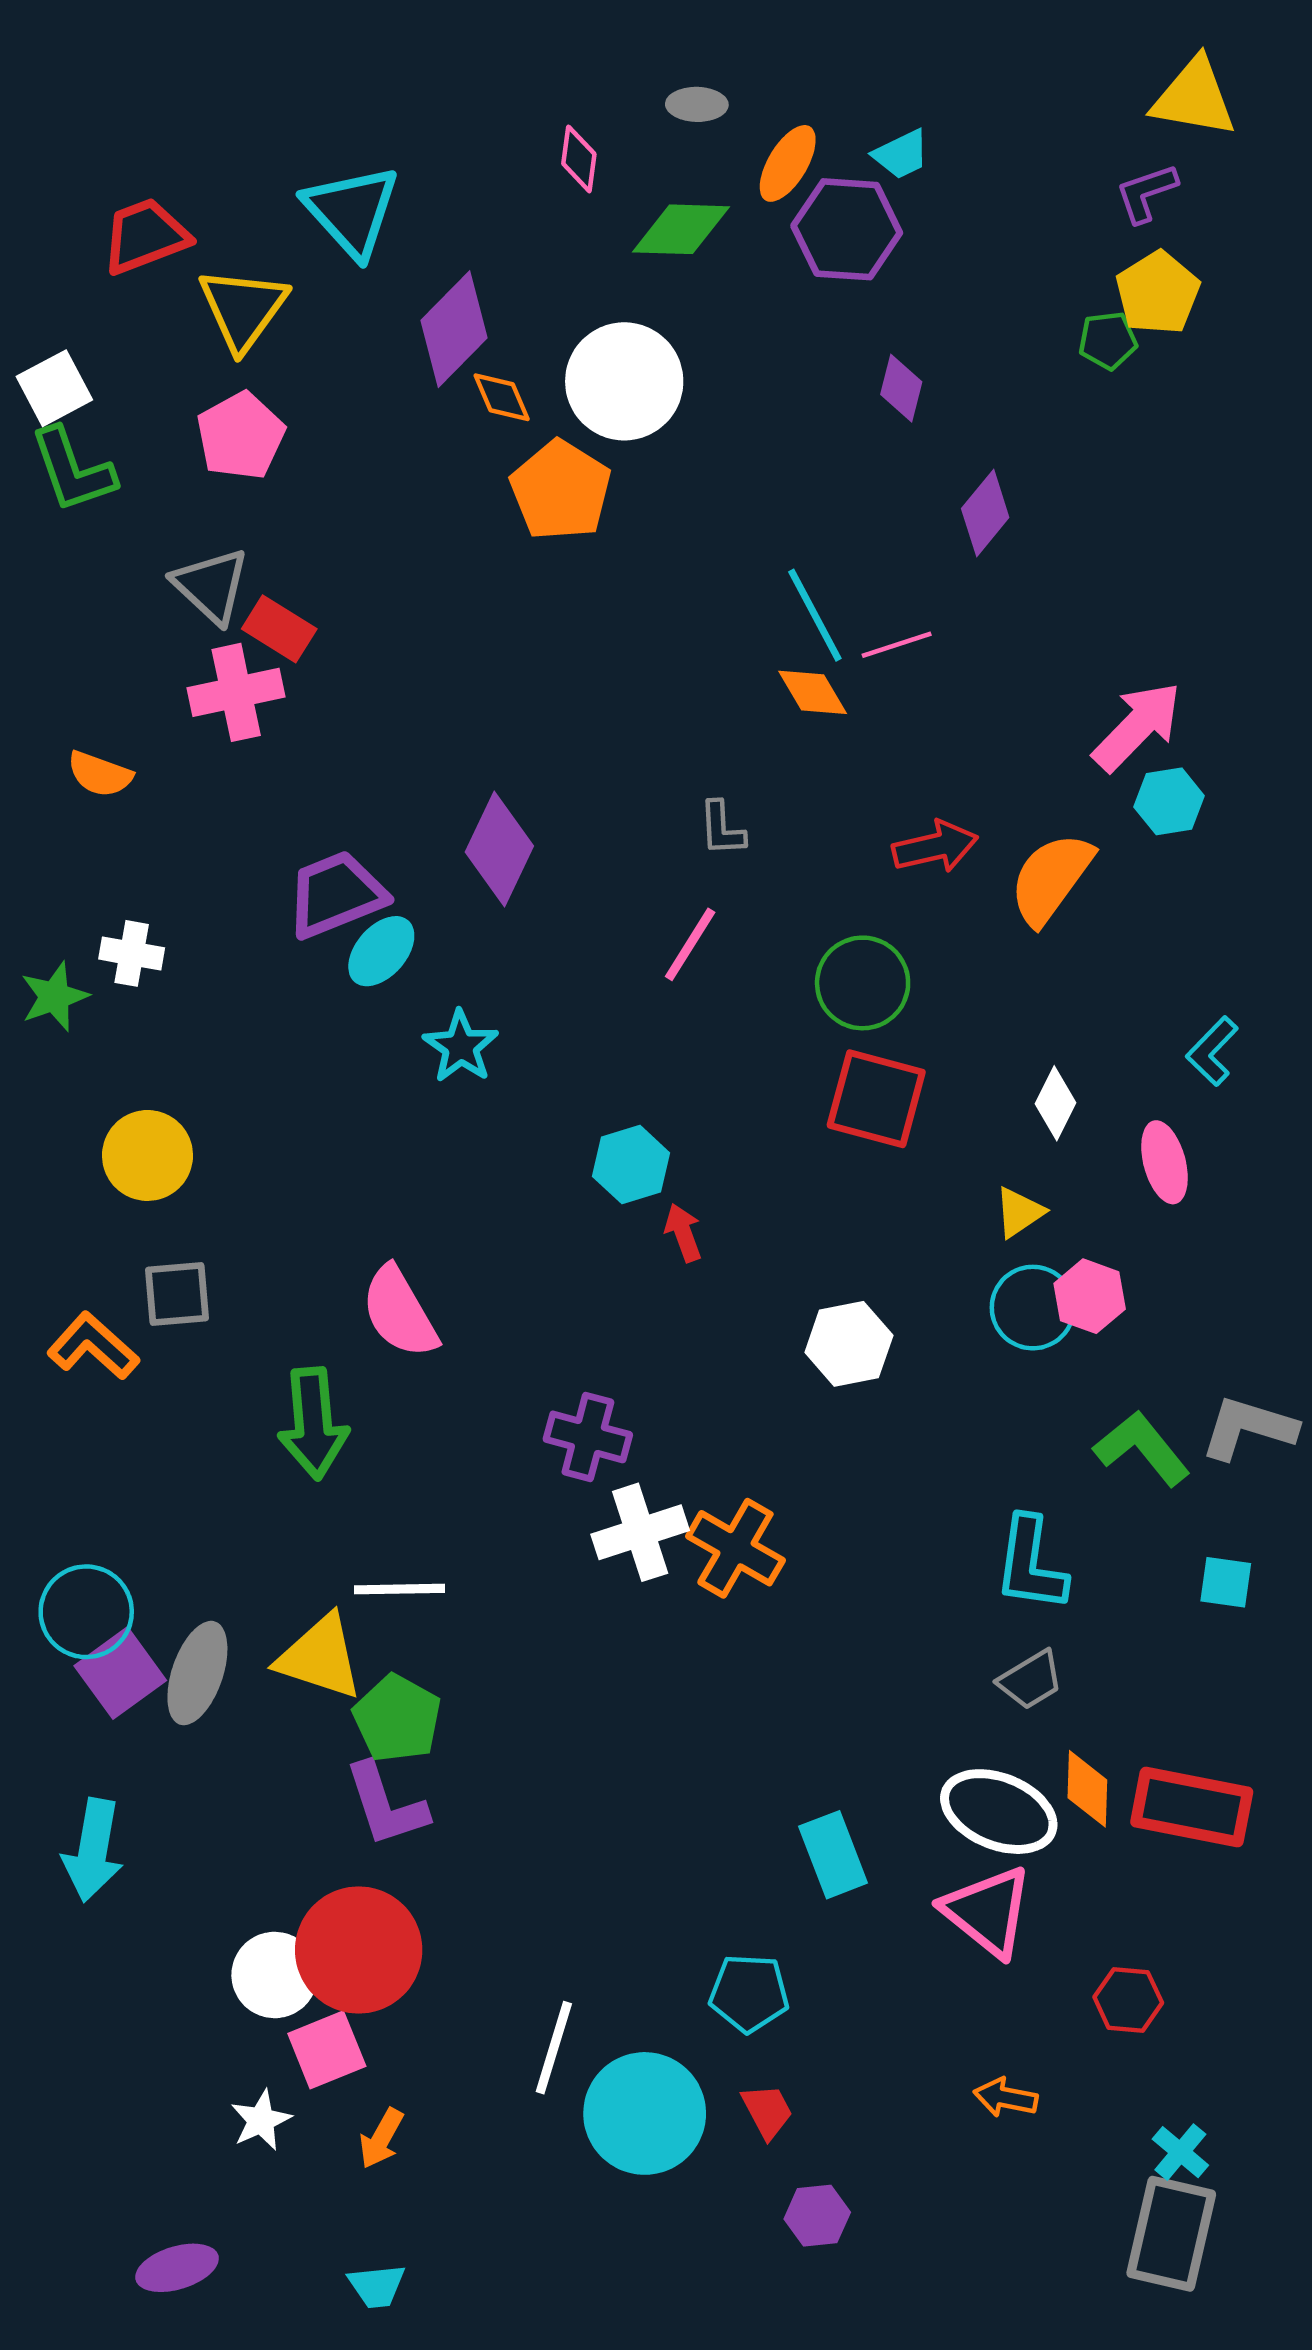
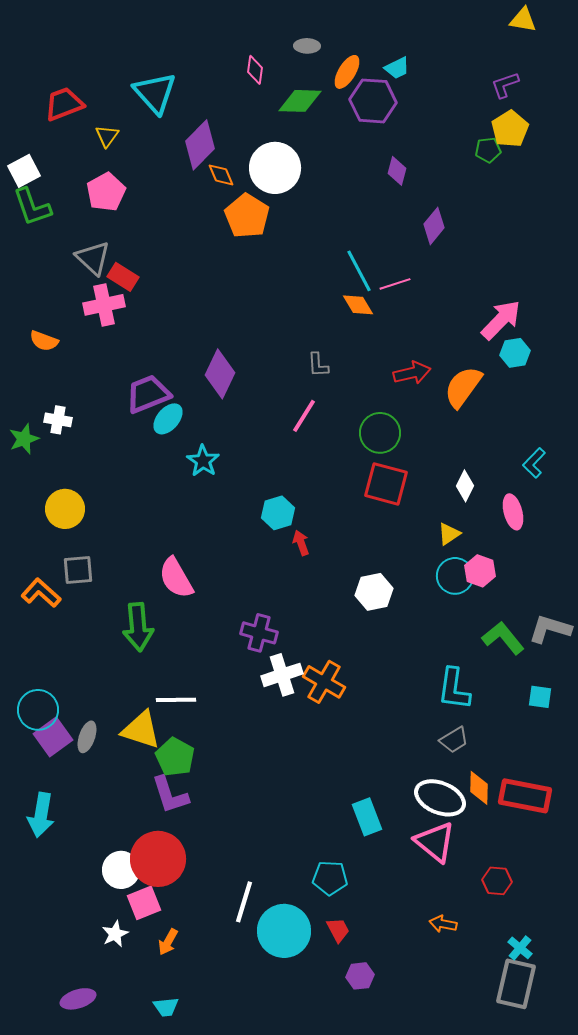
yellow triangle: (1194, 98) -> (523, 20), moved, size x0.7
yellow triangle: (243, 309) -> (107, 136), size x0.6
gray ellipse: (197, 1673) -> (87, 737), size x0.7

